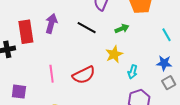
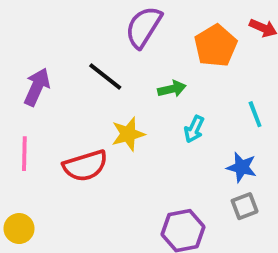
purple arrow: (51, 24) -> (37, 87), moved
yellow star: (114, 54) -> (128, 134), moved
cyan arrow: (133, 72) -> (194, 129), moved

